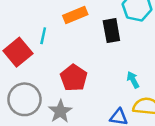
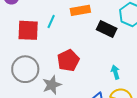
black rectangle: (111, 31) -> (107, 29), turned -66
red square: (18, 52) -> (28, 30), turned 30

